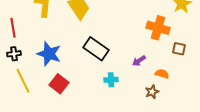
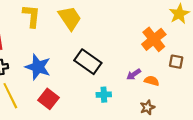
orange cross: (158, 28) -> (154, 39), turned 35
orange semicircle: (162, 74) -> (152, 81), moved

